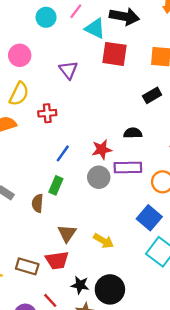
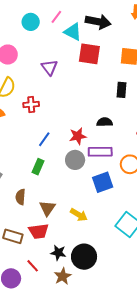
black rectangle: (152, 95) -> (121, 90), turned -56
brown semicircle: (37, 203) -> (20, 197), moved
blue square: (149, 218) -> (103, 182), moved, turned 30

